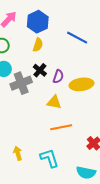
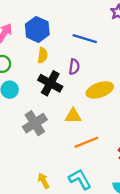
black cross: (40, 70) -> (50, 83), size x1.5
purple semicircle: (58, 77) -> (74, 67), moved
gray cross: (21, 83) -> (35, 123), moved

